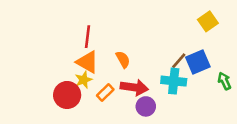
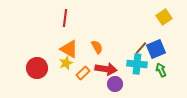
red line: (87, 37) -> (65, 18), moved
green arrow: (224, 81) -> (161, 70), moved
red circle: (67, 95) -> (37, 68), moved

